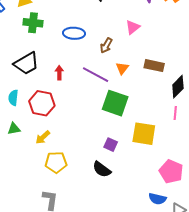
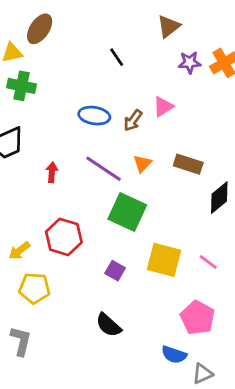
blue ellipse: (74, 33) -> (94, 116), moved
brown arrow: (106, 46) -> (133, 120), moved
red arrow: (59, 73) -> (52, 172), moved
red hexagon: (42, 103) -> (64, 237), moved
pink line: (175, 113) -> (208, 262), moved, turned -64
black semicircle: (102, 169) -> (109, 325), moved

